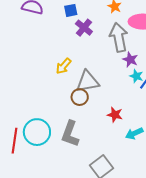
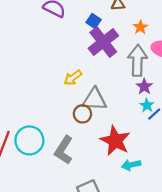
blue square: (71, 10) -> (94, 21), turned 32
purple cross: (84, 28) -> (103, 42), size x1.6
red star: (115, 115) -> (115, 141), size x1.8

